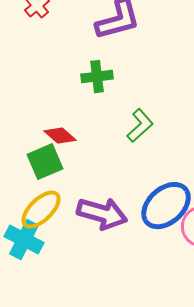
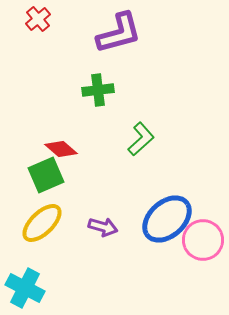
purple arrow: (102, 214) -> (103, 227), size x0.6
cyan cross: (24, 240) -> (25, 288), moved

